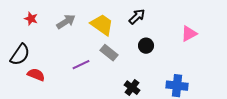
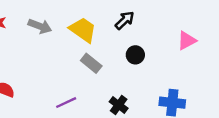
gray arrow: (66, 22) -> (40, 26), turned 54
purple line: (81, 65) -> (66, 103), moved

